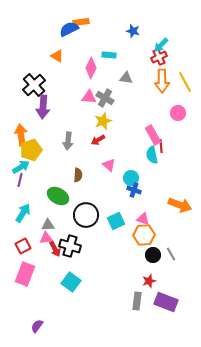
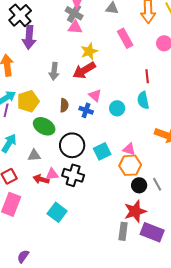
gray cross: (105, 98) -> (74, 13), moved
pink rectangle: (153, 135) -> (125, 38), moved
red arrow: (98, 140) -> (84, 70), size x1.6
yellow pentagon: (31, 150) -> (28, 101), moved
cyan semicircle: (152, 155) -> (143, 100), moved
blue cross: (134, 190) -> (86, 110), moved
pink triangle: (46, 238) -> (52, 174), moved
black cross: (70, 246) -> (73, 175), moved
red arrow: (55, 249) -> (41, 179), turned 133
red star: (149, 281) -> (135, 211), size x1.6

